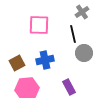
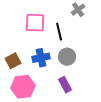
black line: (73, 34) -> (59, 32), moved
gray circle: (84, 53) -> (67, 57), moved

